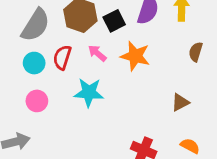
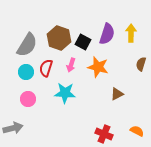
black square: (114, 21) -> (83, 42), turned -35
pink arrow: (97, 53) -> (71, 65), turned -112
brown triangle: (180, 102) -> (117, 94), moved

